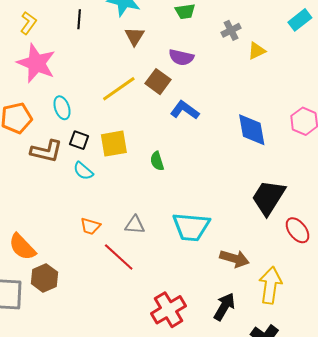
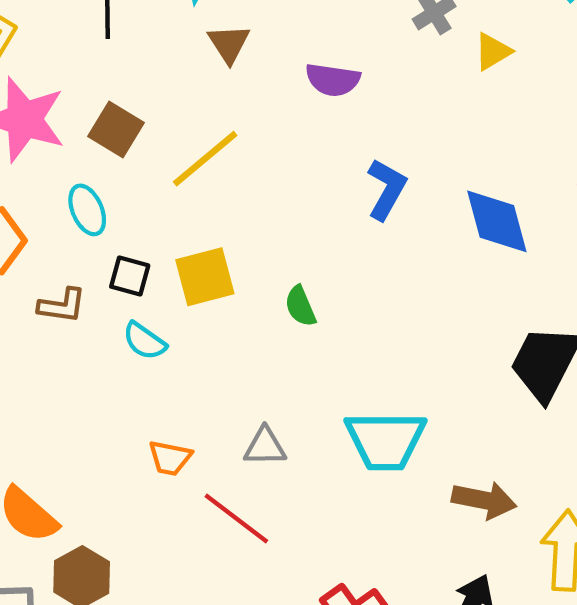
brown square: (158, 82) -> (116, 129), moved
blue L-shape: (185, 110) -> (386, 189), moved, turned 88
brown L-shape: (46, 151) -> (62, 306), size x0.7

